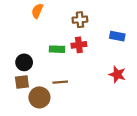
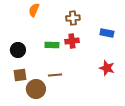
black circle: (24, 62) -> (18, 50), moved

